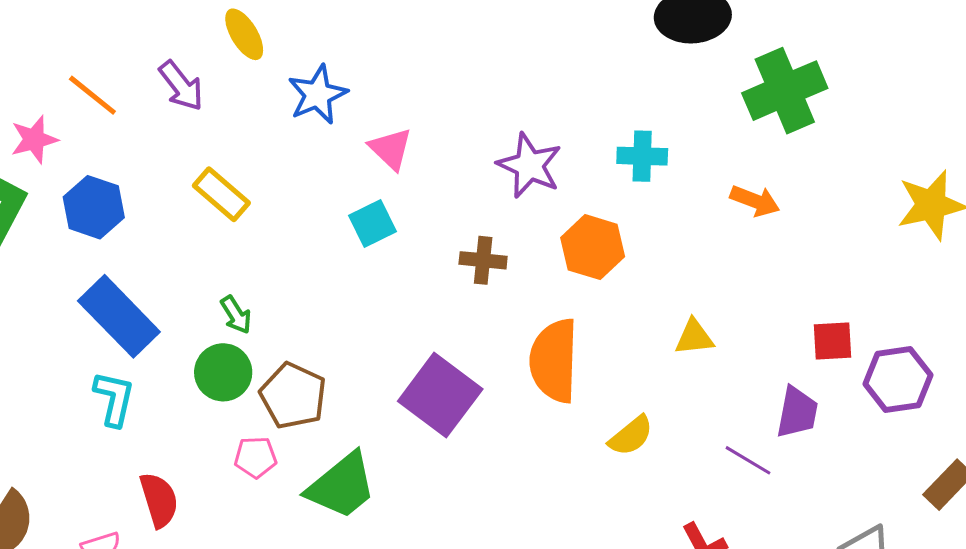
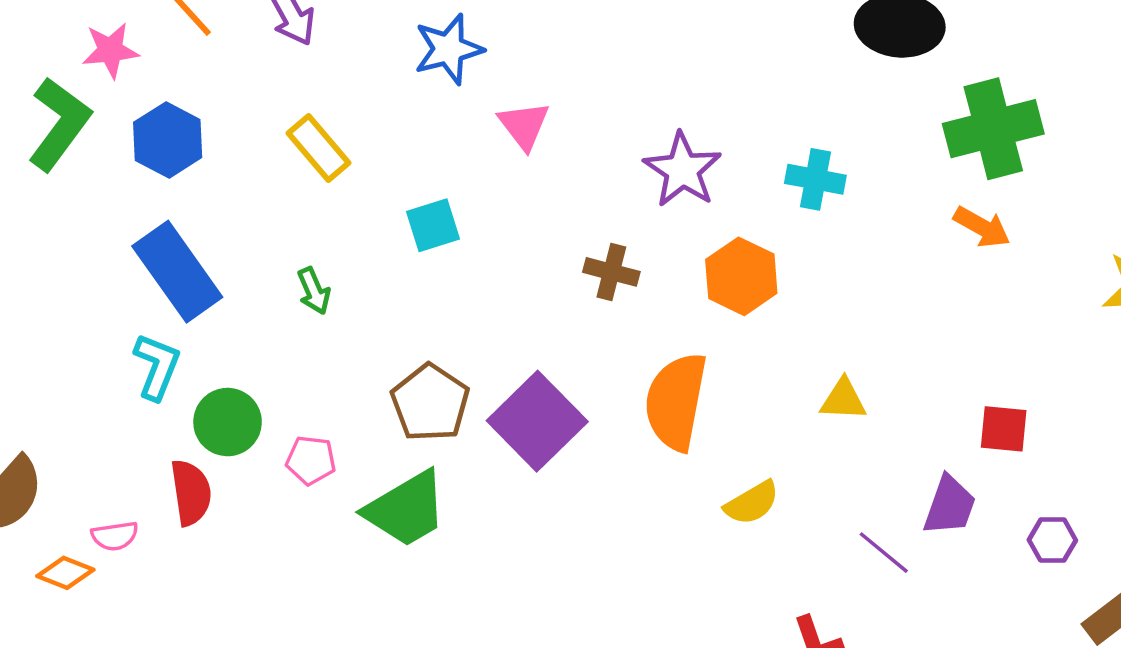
orange arrow: (755, 201) -> (982, 227), moved
cyan square: (373, 224) -> (433, 225), moved
green circle: (223, 372) -> (228, 422), moved
purple hexagon: (898, 379) -> (1052, 540), moved, size x0.6
brown pentagon: (293, 396) -> (430, 403), moved

